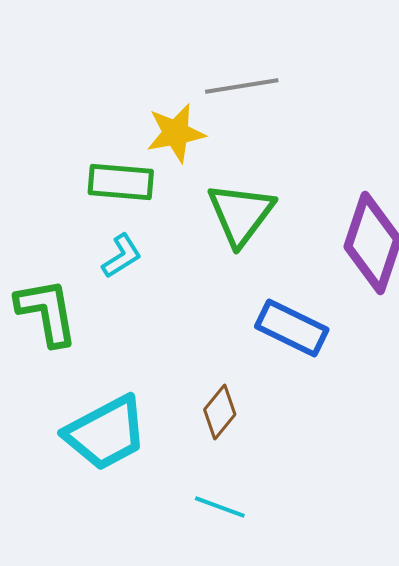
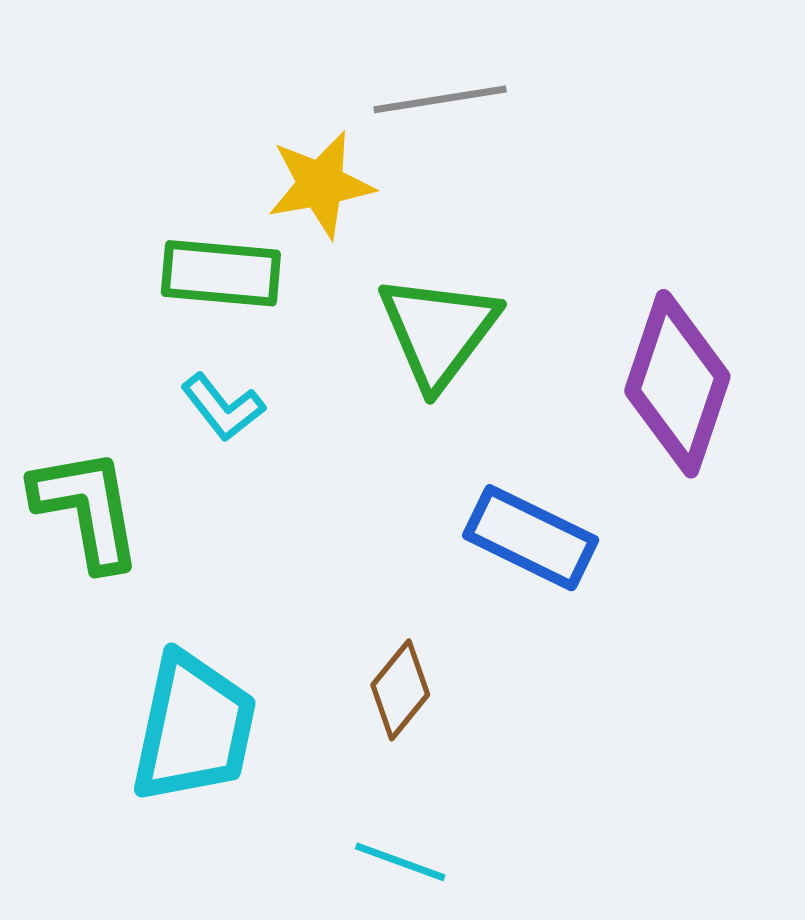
cyan L-shape: (122, 256) -> (223, 407), turned 84
cyan trapezoid: (106, 433) -> (194, 728), turned -50

